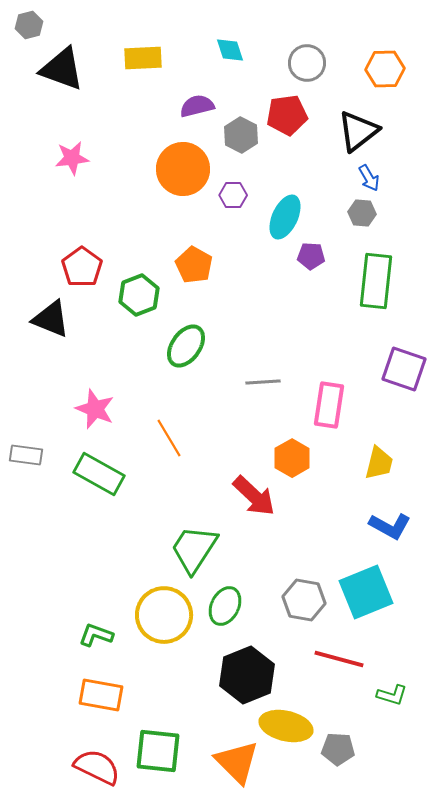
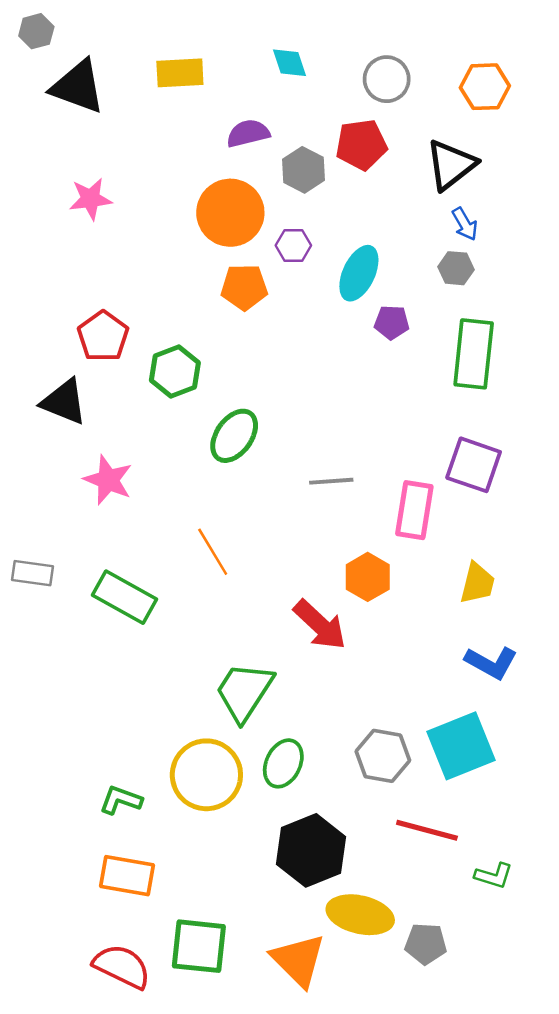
orange pentagon: (194, 265) -> (244, 287), moved, turned -30
purple square: (404, 369) -> (474, 465), moved
pink star: (95, 409) -> (108, 480), moved

